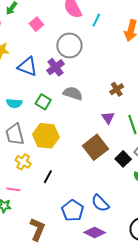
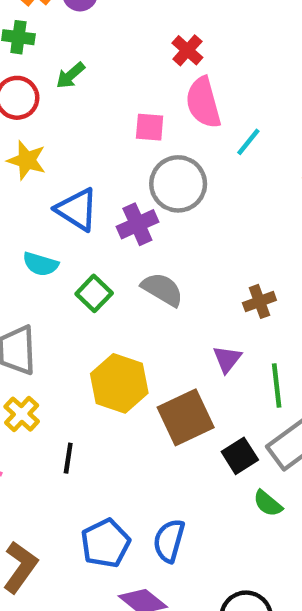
pink square: (36, 24) -> (150, 127), moved, turned 32
cyan semicircle: (14, 103) -> (40, 264), moved
yellow hexagon: (46, 136) -> (119, 383), moved
black line: (48, 177) -> (68, 458), turned -32
blue semicircle: (100, 203) -> (169, 541), turned 48

